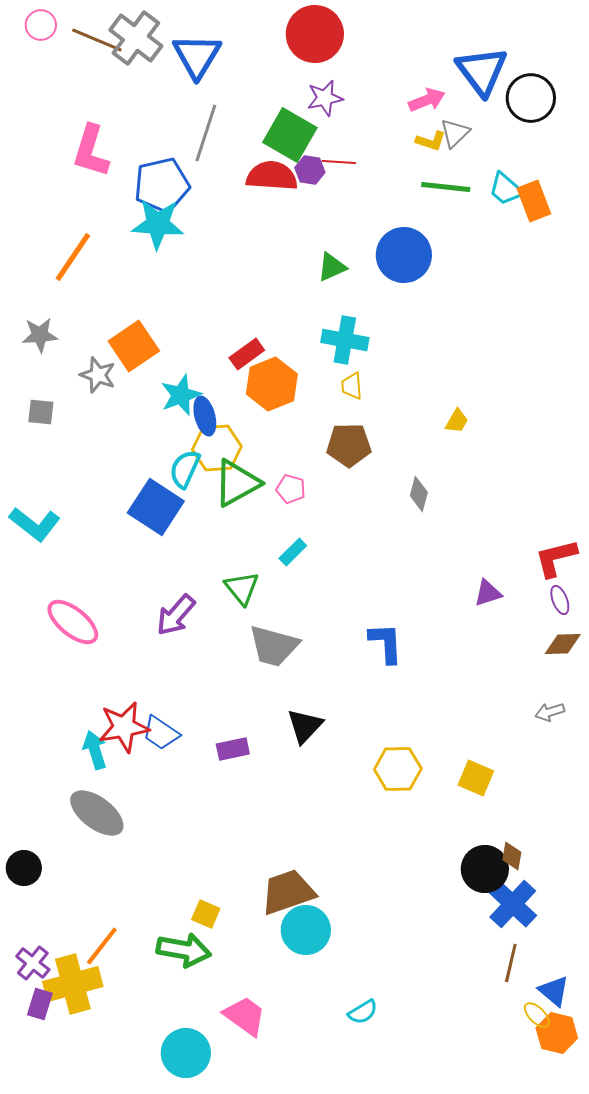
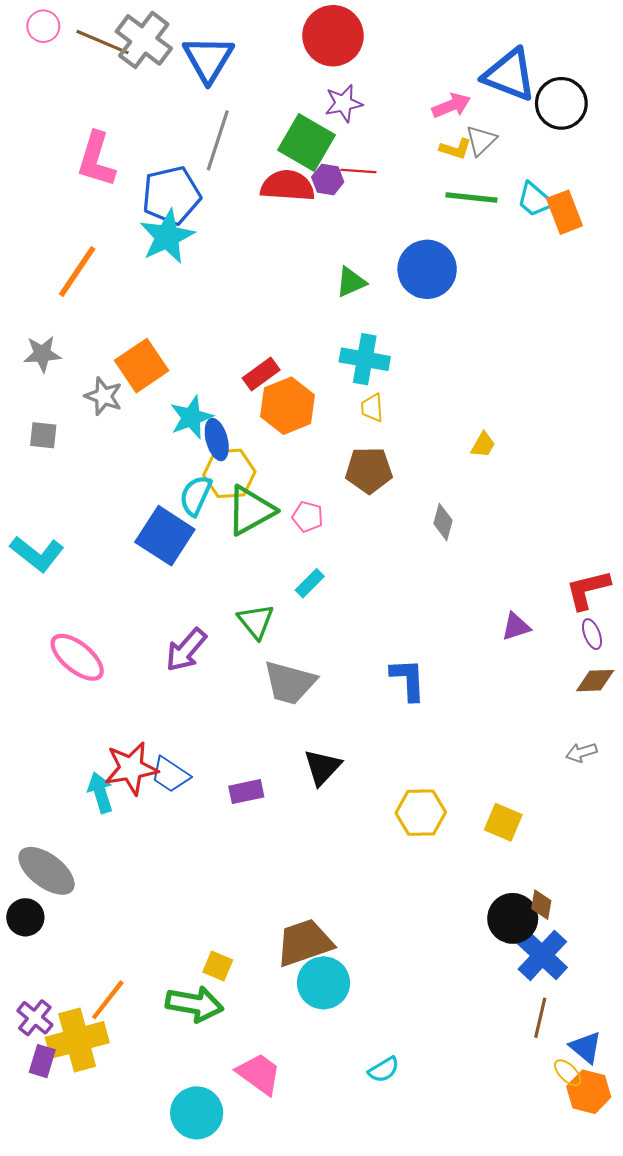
blue triangle: (482, 71) -> (510, 75), turned -32
cyan star: (158, 224) -> (167, 237), turned -30
gray ellipse: (97, 813) -> (47, 871), moved

